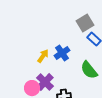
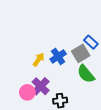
gray square: (85, 23) -> (81, 53), moved

